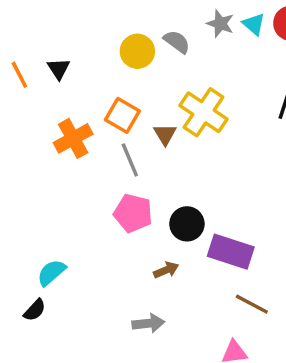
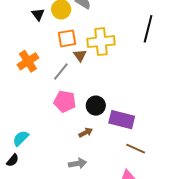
black triangle: (59, 69) -> (38, 14), moved
yellow cross: (204, 112) -> (101, 42), turned -36
orange square: (122, 115) -> (67, 38), moved, turned -36
gray line: (130, 160) -> (61, 71), turned 66

